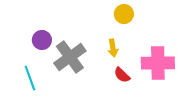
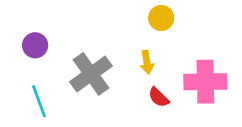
purple circle: (42, 40) -> (35, 45), moved

